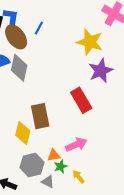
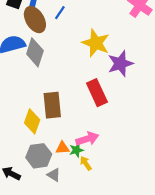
yellow star: (90, 42) -> (96, 43), moved
green star: (61, 166) -> (76, 150), moved
yellow arrow: (78, 177) -> (86, 163), moved

